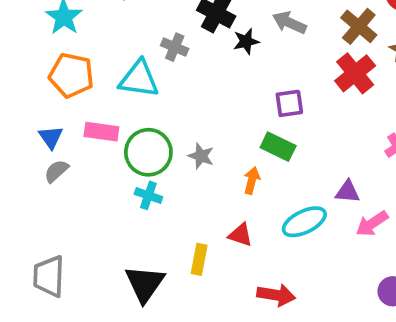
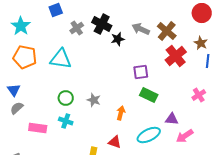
brown cross: (359, 26) -> (167, 31), moved
gray cross: (175, 47) -> (77, 28), moved, turned 32
pink rectangle: (101, 132) -> (38, 128), moved
green rectangle: (278, 147) -> (149, 95), moved
green circle: (148, 152) -> (66, 98), size x0.6

